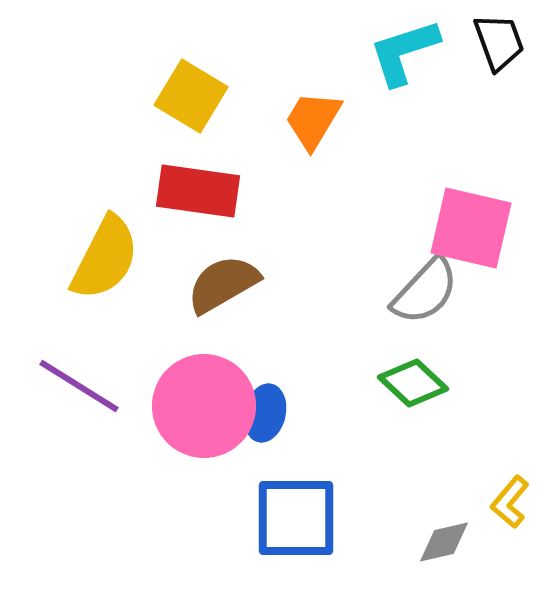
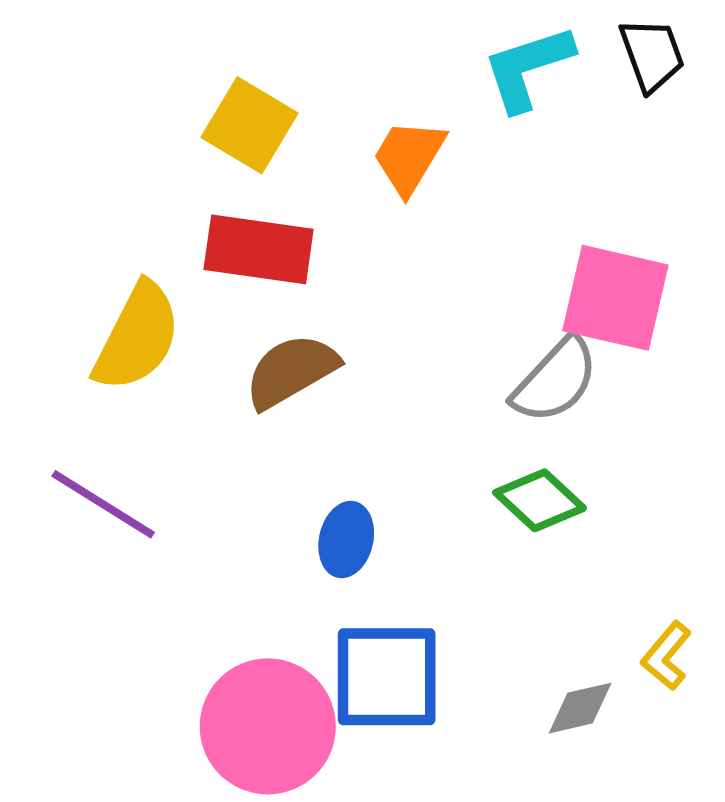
pink circle: (204, 406) -> (268, 726), moved

